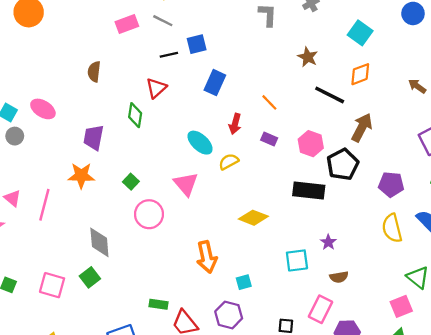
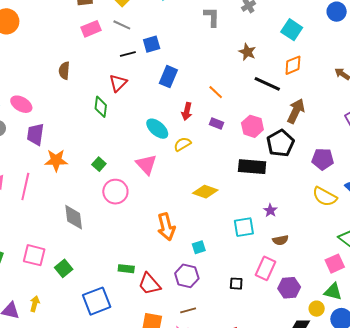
purple trapezoid: (94, 138) -> (35, 134), moved
yellow semicircle: (392, 228) -> (325, 197), turned -45
green square: (90, 277) -> (64, 268), moved

